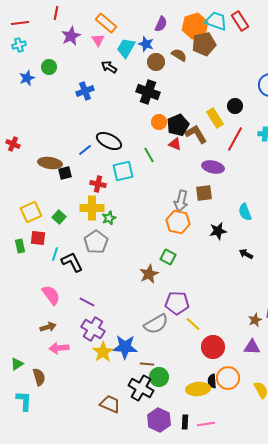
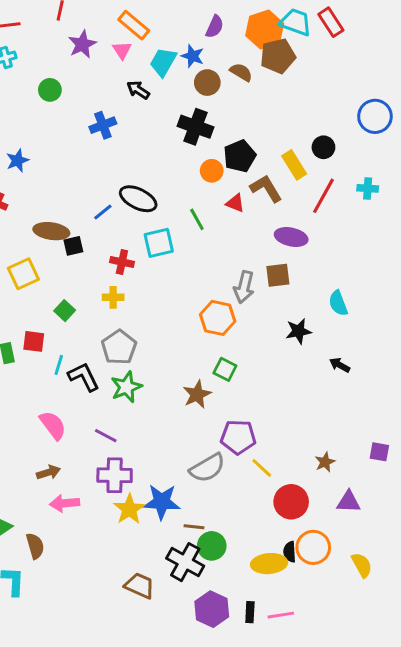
blue star: (27, 78) -> (18, 160), moved
black pentagon: (178, 125) -> (240, 156), moved
yellow cross: (92, 208) -> (113, 297), size x0.6
yellow square: (31, 212) -> (23, 274), moved
green star: (109, 218) -> (126, 387), moved, size x1.5
orange hexagon: (178, 222) -> (218, 318), moved
brown star: (255, 320) -> (325, 462), moved
purple cross: (93, 329) -> (115, 475), turned -30

